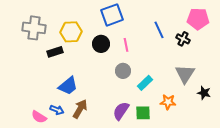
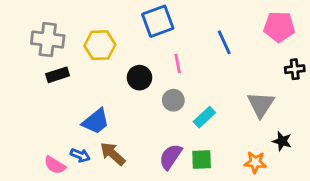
black cross: (183, 39) -> (295, 69), moved, turned -32
black circle: (101, 44) -> (139, 78), moved
black rectangle: (55, 52) -> (58, 75), moved
black star: (204, 93) -> (282, 141), moved
orange star: (168, 102) -> (255, 162), moved
brown arrow: (80, 109) -> (113, 154), turned -78

